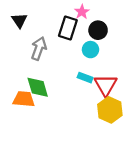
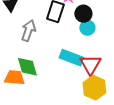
cyan circle: (90, 50) -> (87, 28), moved
cyan rectangle: (85, 78) -> (71, 58), size x1.6

